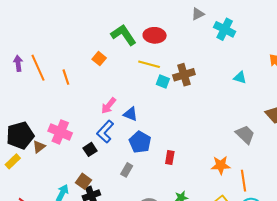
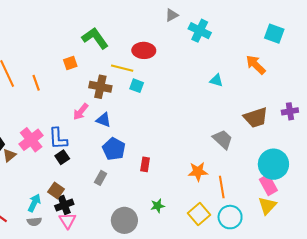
red ellipse: (155, 35) -> (144, 50), moved
orange square: (99, 59) -> (70, 63), turned 32
brown cross: (184, 75) -> (100, 87), moved, turned 30
pink cross: (60, 132) -> (31, 140), turned 30
blue L-shape: (105, 132) -> (58, 139), moved, turned -45

